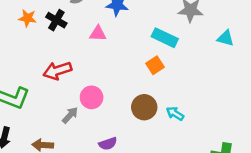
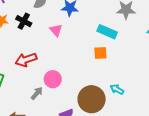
pink triangle: (98, 33) -> (56, 30), turned 48
orange square: (155, 65) -> (100, 53), turned 32
brown circle: (144, 107) -> (92, 99), moved, size x1.4

